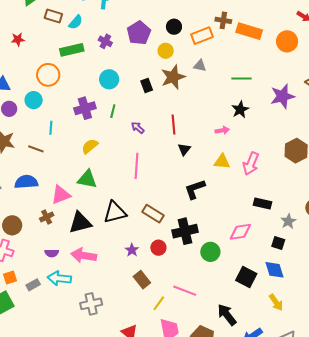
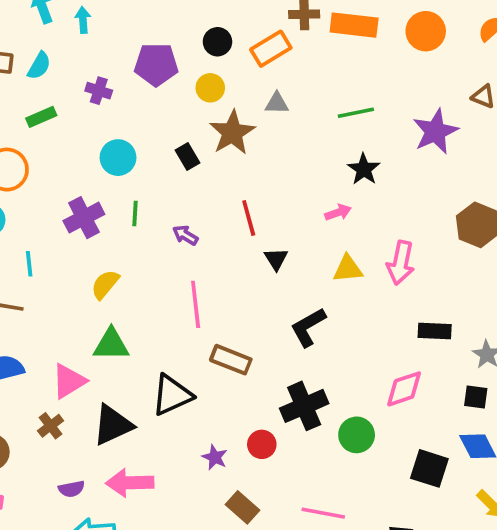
purple pentagon: (139, 33) -> (156, 64), turned -30
green rectangle: (72, 50) -> (41, 117), size x0.7
brown rectangle: (153, 214) -> (231, 360), moved

